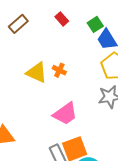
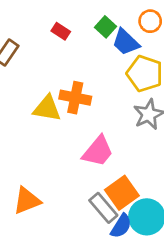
orange cross: (59, 70) -> (75, 98), size x1.6

